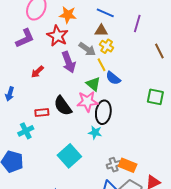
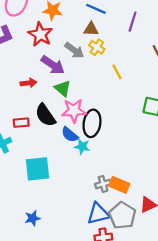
purple arrow: (69, 62) -> (53, 65), turned -35
yellow line: (102, 65) -> (117, 72), moved
red arrow: (37, 72) -> (28, 83), moved, turned -144
blue semicircle: (113, 78) -> (70, 135), moved
green triangle: (93, 84) -> (63, 88), moved
cyan square: (69, 156) -> (38, 169), moved, turned 35

